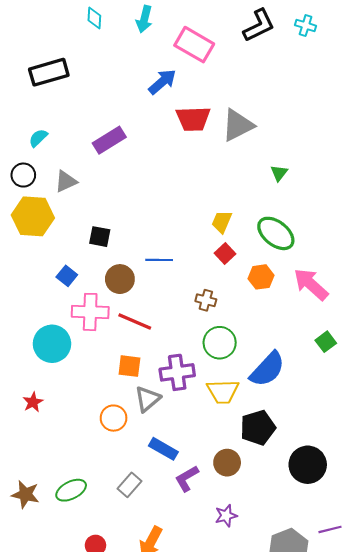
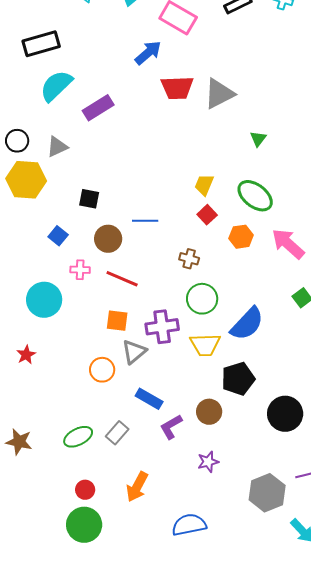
cyan semicircle: (38, 138) -> (56, 86), moved, size x1.8
pink cross: (90, 312) -> (80, 270), size x0.6
green ellipse: (71, 490) -> (78, 437), moved

